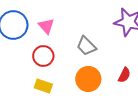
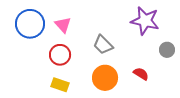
red semicircle: (124, 75) -> (141, 74), turned -84

